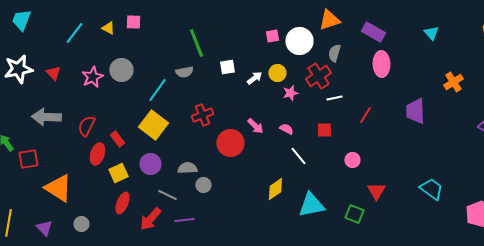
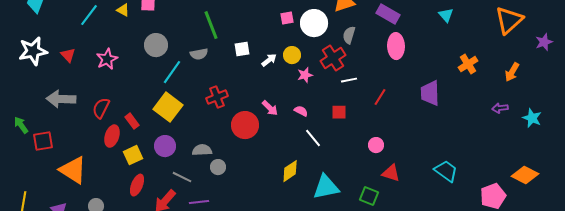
gray circle: (121, 70) -> (156, 45), moved
pink circle: (352, 160) -> (376, 145), moved
red triangle: (376, 191) -> (391, 173), turned -42

